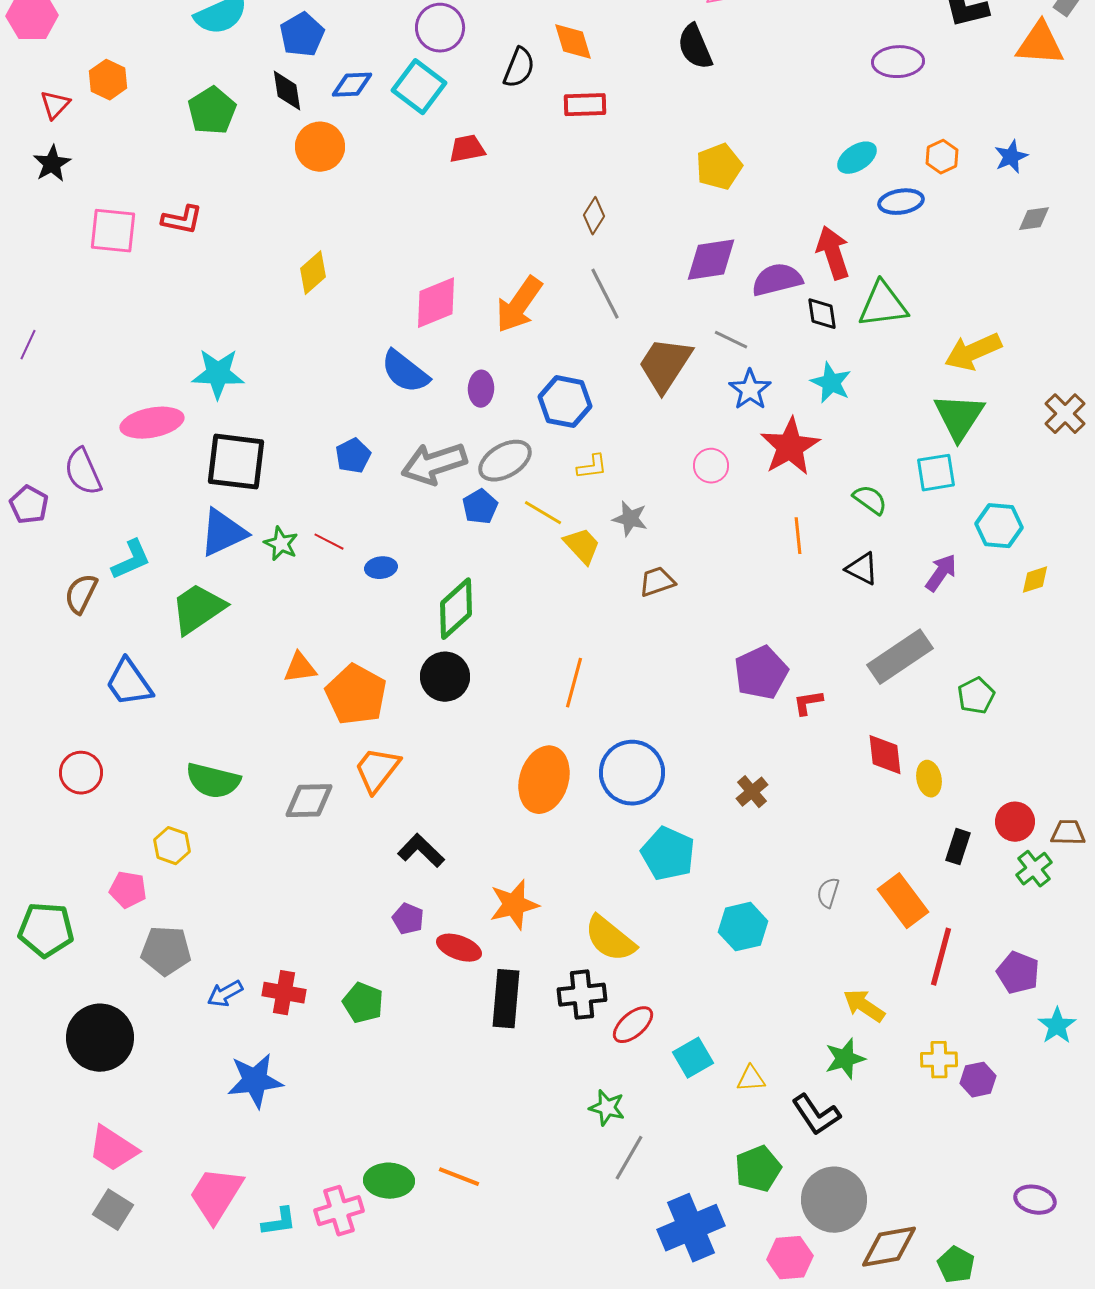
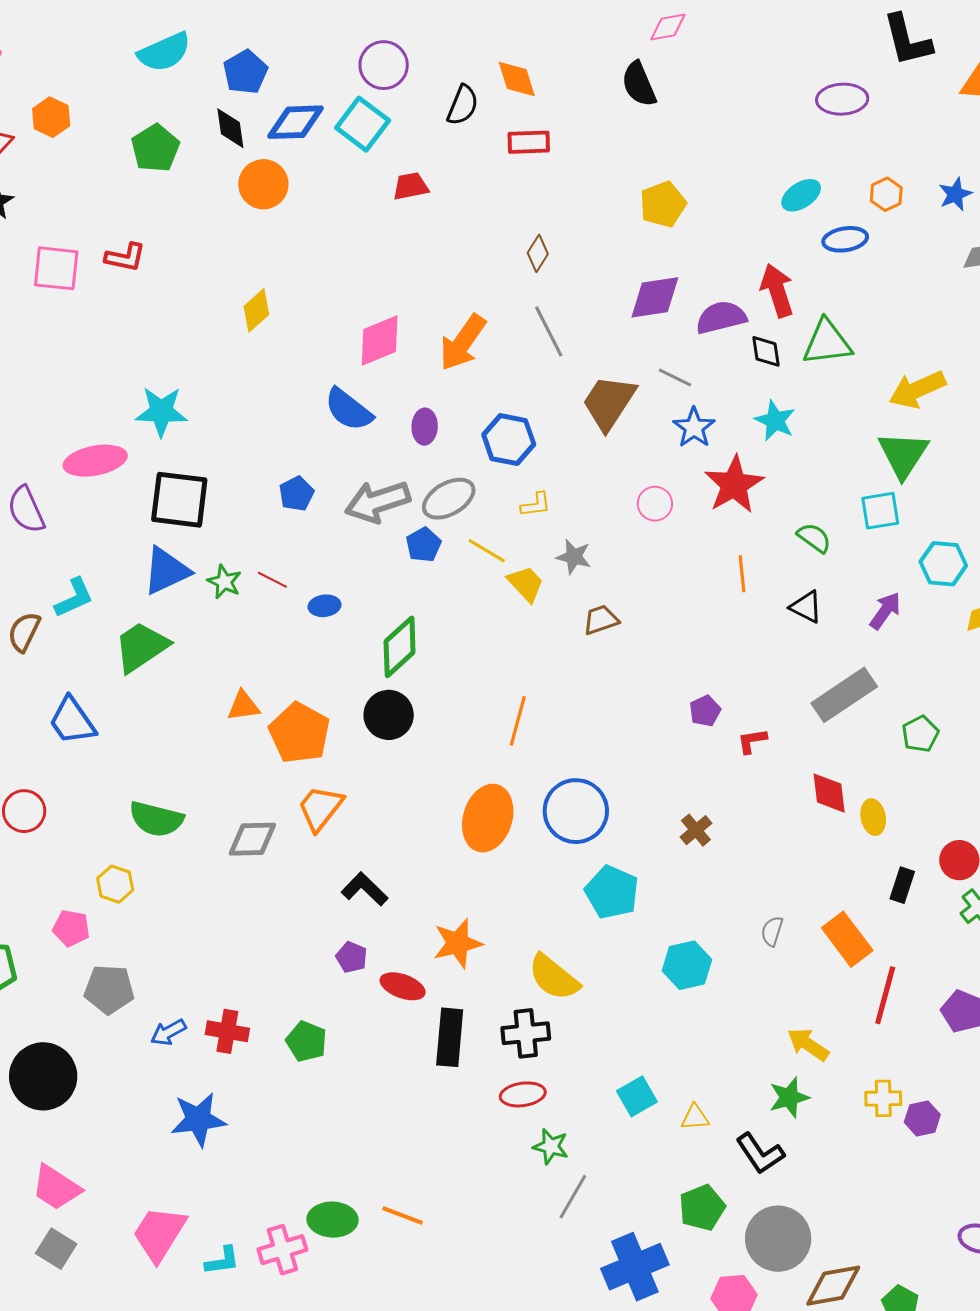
blue diamond: (352, 85) -> (295, 122), size x1.4
purple pentagon: (761, 673) -> (705, 711), size x0.6
red ellipse: (633, 1025) -> (523, 1094), moved, turned 33

